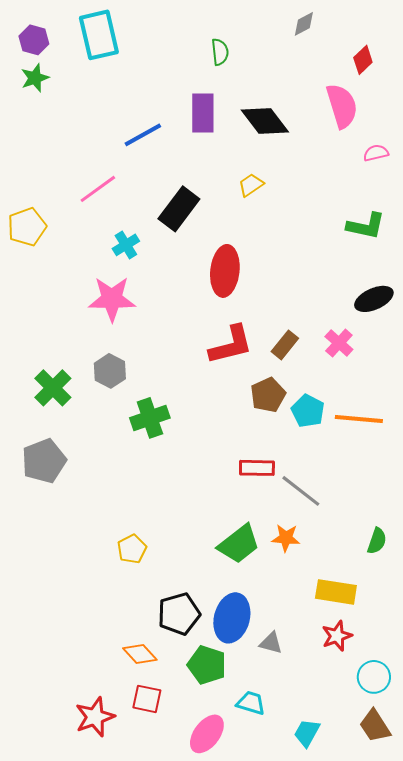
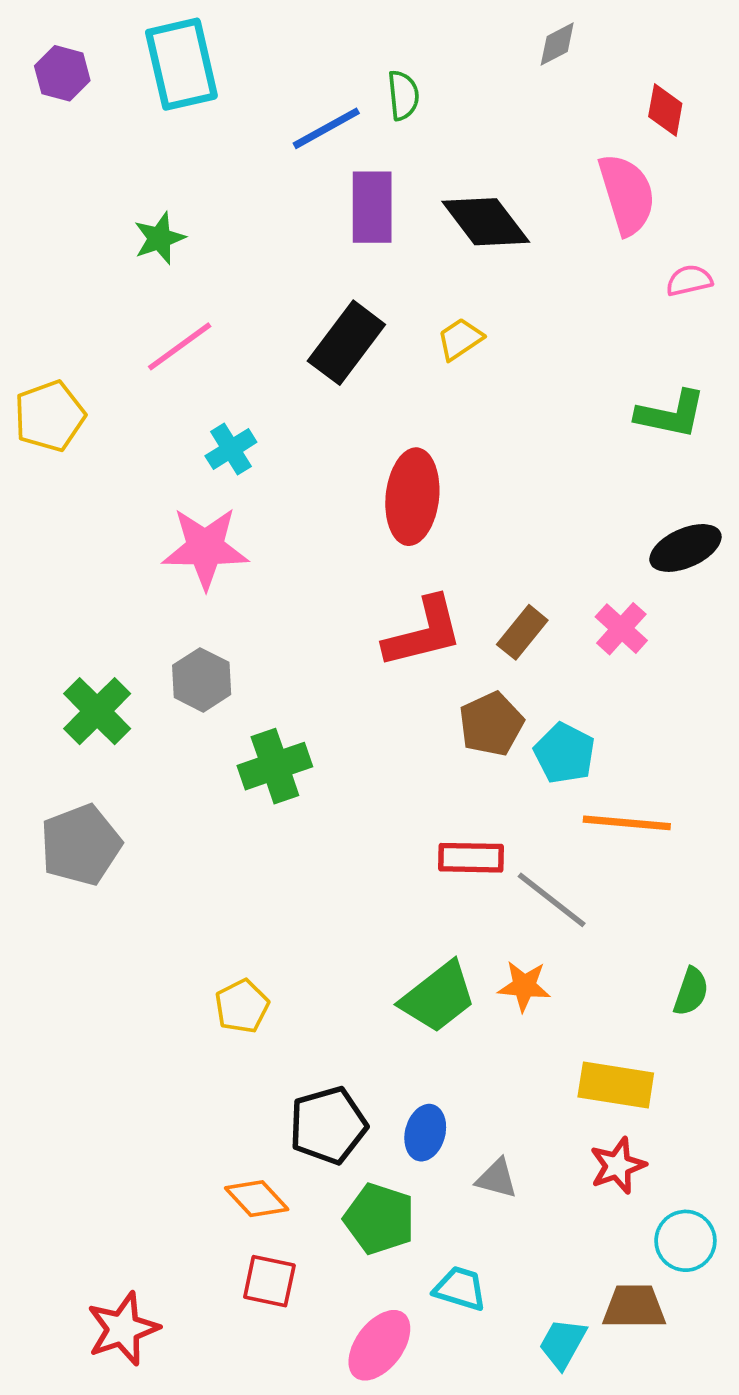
red diamond: (363, 60) -> (665, 110), turned -36
green star: (35, 78) -> (159, 238), moved
blue line: (143, 135) -> (326, 128), moved
black rectangle: (179, 209) -> (346, 343), moved
orange line: (359, 419) -> (627, 823), moved
blue ellipse: (232, 618) -> (425, 1133), size x0.6
red star: (95, 717) -> (123, 1329), moved
brown trapezoid: (375, 726) -> (634, 1307), moved, turned 123

